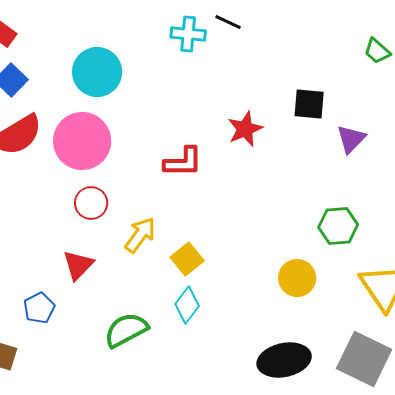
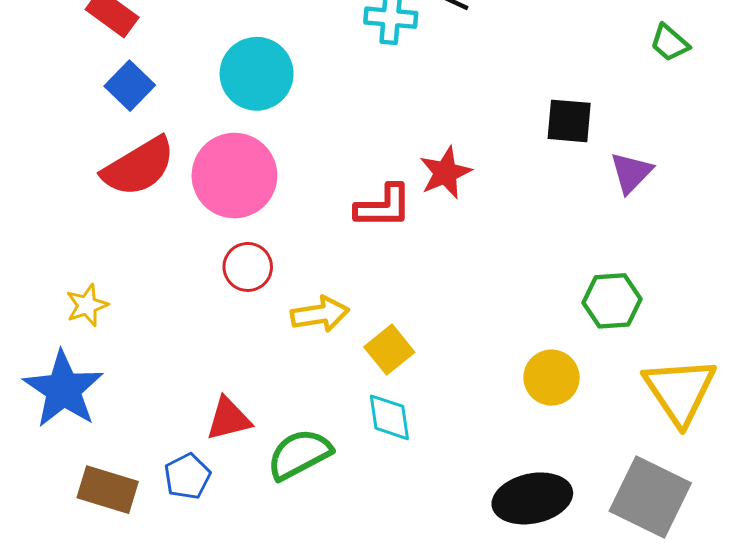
red star: (245, 129) -> (445, 173), moved
yellow arrow: (140, 235) -> (320, 314), turned 45
red triangle: (78, 265) -> (229, 419), moved, turned 32
cyan diamond: (187, 305) -> (389, 417), turned -45
blue pentagon: (39, 308) -> (187, 476), moved

